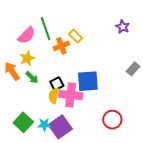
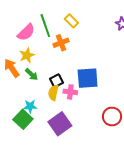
yellow rectangle: (76, 36) -> (71, 21), moved
pink cross: (71, 95) -> (70, 92), size x0.6
cyan star: (44, 125) -> (30, 106), moved

